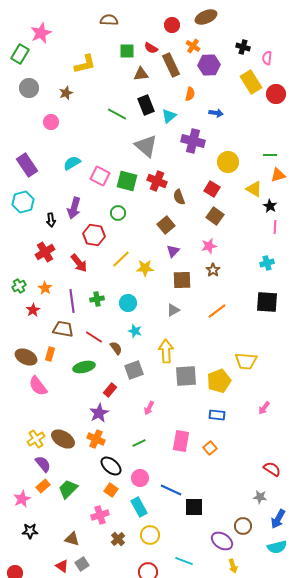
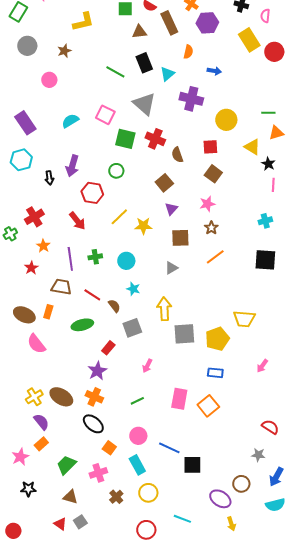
pink square: (100, 176) -> (105, 115), moved
red square: (212, 189) -> (210, 147), turned -35
red cross: (45, 252) -> (34, 217), moved
green cross: (19, 286) -> (10, 234), moved
orange line: (217, 311) -> (215, 257), moved
orange square: (210, 448) -> (208, 406), size x1.5
black ellipse: (111, 466) -> (93, 424), moved
green trapezoid: (68, 489) -> (66, 465), moved

